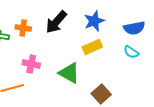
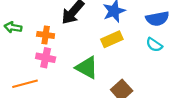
orange cross: (23, 28) -> (46, 35), moved

